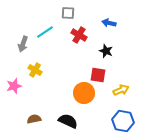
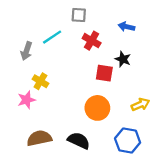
red square: (98, 75) -> (104, 73), moved
pink star: (14, 86) -> (26, 100), moved
brown semicircle: (34, 119) -> (39, 138), size x1.5
blue hexagon: (123, 121) -> (128, 141), moved

